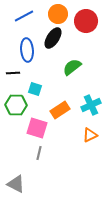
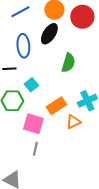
green semicircle: (72, 67) -> (68, 63), turned 144
cyan square: (35, 89) -> (31, 85), turned 32
orange triangle: (90, 135) -> (73, 122), moved

